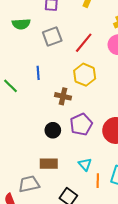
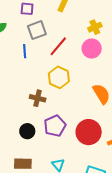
gray square: (52, 36) -> (37, 30), moved
blue line: (38, 73) -> (25, 51), moved

